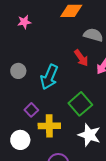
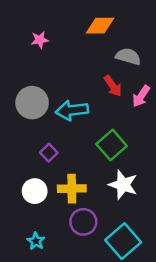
gray circle: (18, 71) -> (32, 103), size x1.6
cyan arrow: (49, 77) -> (72, 110), turned 60
yellow cross: (49, 126) -> (72, 189), moved

